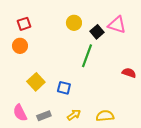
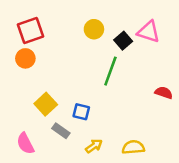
red square: (24, 24) -> (30, 30), size x1.5
gray rectangle: (44, 116) -> (61, 131), moved, turned 56

